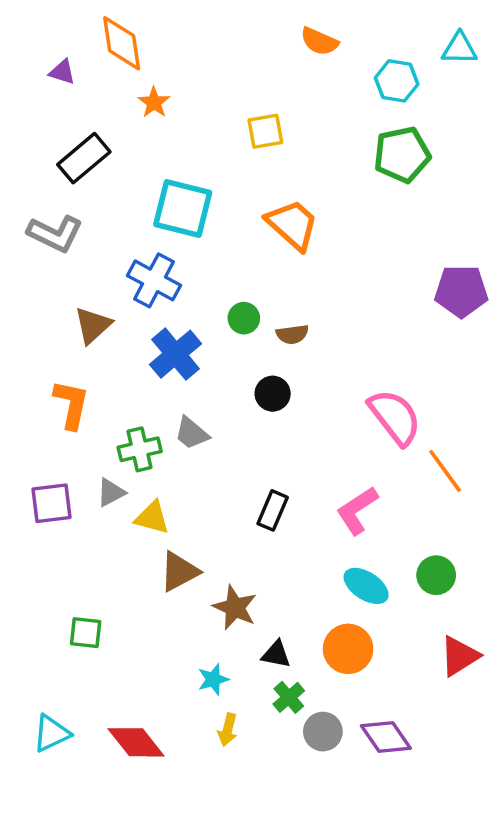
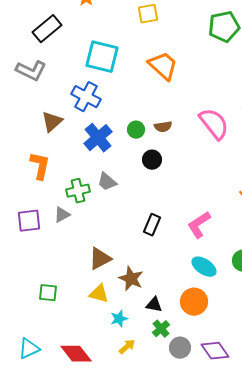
green circle: (244, 318) -> (136, 130), moved
pink semicircle: (395, 417) -> (214, 124), moved
yellow triangle: (152, 518) -> (99, 294), moved
yellow arrow: (228, 730) -> (127, 347), turned -144

